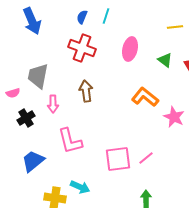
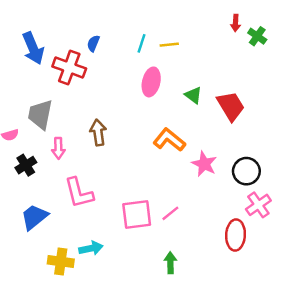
cyan line: (106, 16) -> (142, 43), moved
yellow line: (175, 27) -> (169, 45), moved
red cross: (82, 48) -> (69, 67), moved
cyan arrow: (80, 187) -> (91, 248), turned -36

